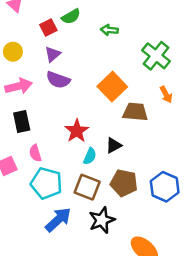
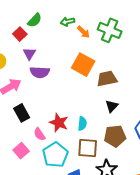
orange arrow: (166, 95) -> (83, 32), moved
red star: (77, 131) -> (59, 123), moved
black triangle: (114, 145) -> (112, 106), moved
cyan pentagon: (46, 183) -> (55, 155), turned -30

